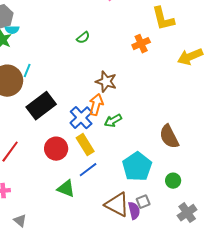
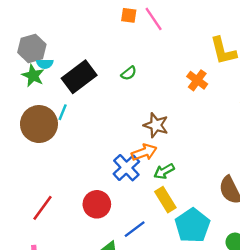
orange cross: (141, 44) -> (197, 80), turned -30
orange arrow: (96, 105) -> (144, 152), turned 55
black rectangle: (41, 106) -> (79, 77), moved
yellow rectangle: (85, 145) -> (165, 200), moved

